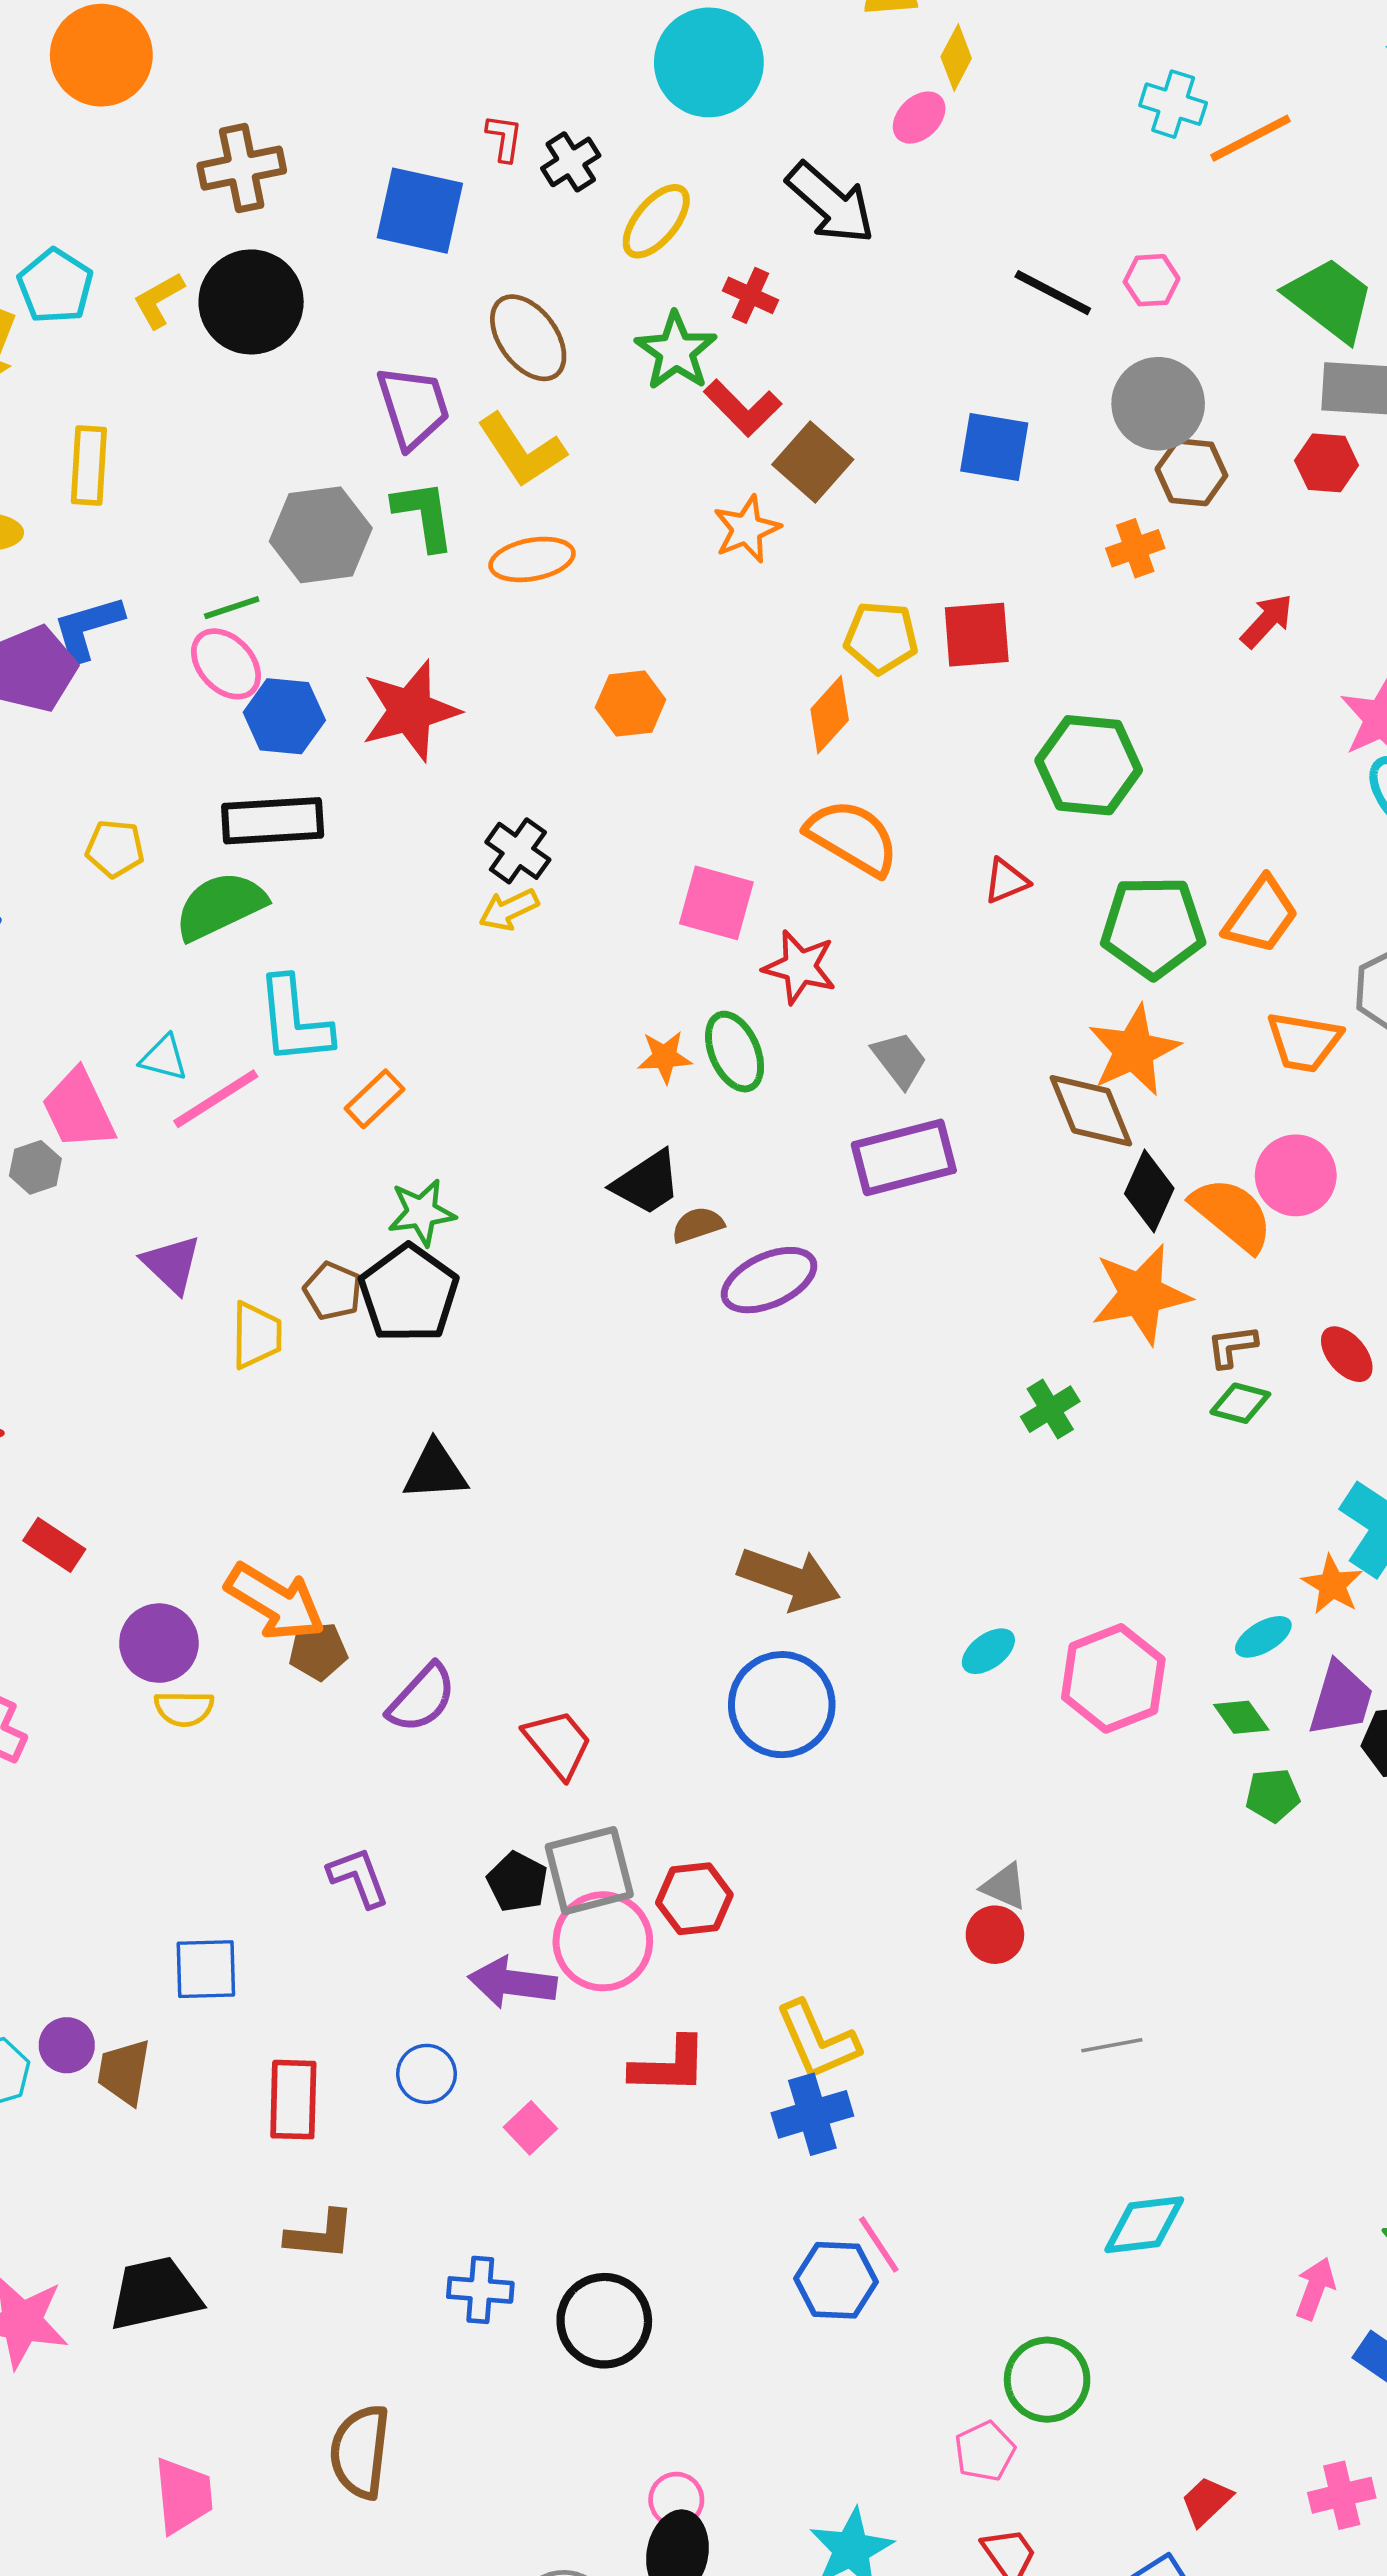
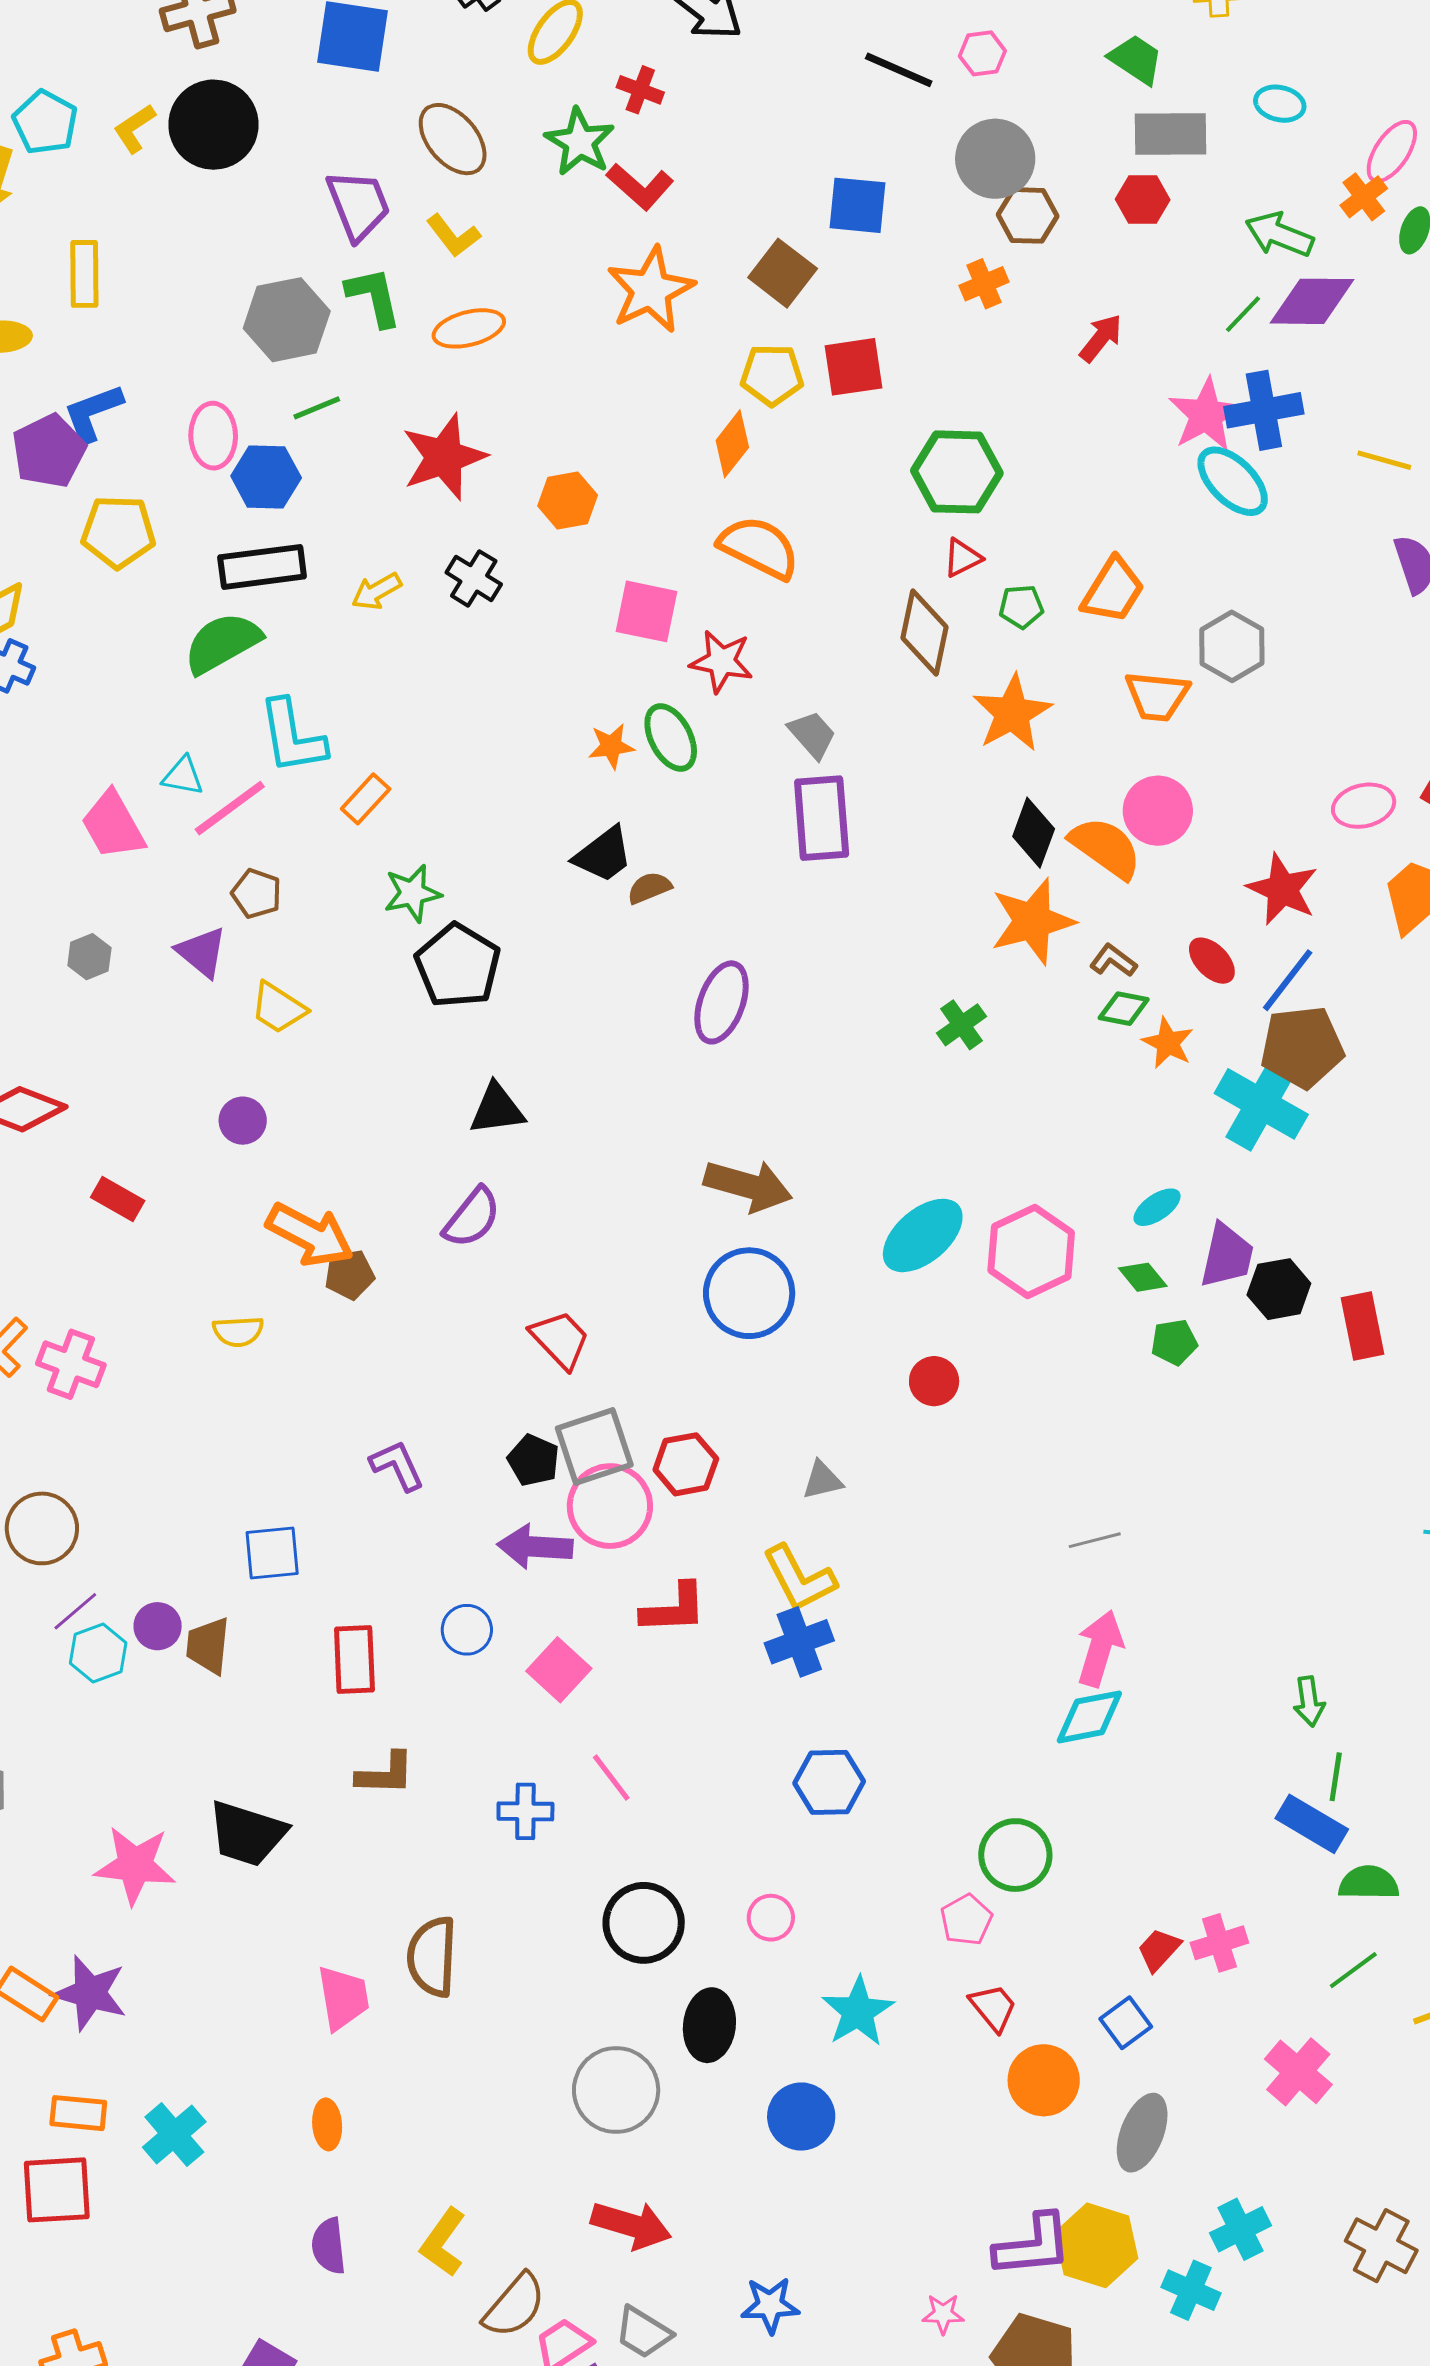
green trapezoid: (1330, 299) -> (1136, 59), size x0.7
yellow L-shape: (521, 450) -> (453, 236), size x0.7
brown square: (813, 462) -> (783, 273), moved
orange star: (747, 529) -> (651, 290), size x1.5
green line: (232, 608) -> (317, 408), moved
pink ellipse: (226, 664) -> (213, 436), turned 46
orange hexagon: (631, 703) -> (568, 500), moved
red star: (410, 711) -> (444, 457), moved
yellow pentagon: (115, 849) -> (118, 532), moved, size x1.5
red triangle: (1006, 881) -> (962, 558), moved
yellow arrow: (509, 910) -> (377, 591), moved
green pentagon: (1153, 927) -> (1021, 607), size x0.5
brown diamond: (1091, 1111) -> (925, 633), moved, turned 38
purple rectangle: (904, 1157) -> (822, 818), turned -76
gray hexagon: (35, 1167) -> (89, 957), moved
purple ellipse: (769, 1280) -> (722, 1002), moved, turned -42
brown pentagon: (333, 1291) -> (256, 894), moved
black pentagon: (409, 1293) -> (458, 966), moved
yellow trapezoid: (256, 1335) -> (278, 1008), turned 126
brown L-shape: (1232, 1346) -> (1113, 961), turned 48
black triangle: (435, 1471) -> (497, 1109), moved
orange star: (1332, 1585) -> (1168, 1043), moved
purple circle: (159, 1643) -> (243, 1121), moved, size x0.7
cyan ellipse: (988, 1651) -> (923, 1235), size x1.8
purple semicircle: (422, 1698) -> (472, 1218), moved
gray triangle: (1005, 1886) -> (822, 1480), moved, turned -33
red circle: (995, 1935) -> (934, 1381), moved
gray line: (1112, 2045) -> (1095, 1540), moved
pink square: (530, 2128) -> (559, 1670), size x1.4
pink line: (879, 2245) -> (611, 1778), moved
pink arrow: (1315, 2289) -> (1100, 1648), moved, size x1.4
black trapezoid: (155, 2294) -> (247, 1834), turned -146
black circle: (604, 2321) -> (644, 1923), moved
pink cross: (1342, 2495) -> (1219, 1943), moved
pink trapezoid: (183, 2496) -> (343, 1998), moved
pink circle: (676, 2500) -> (771, 1918), moved

